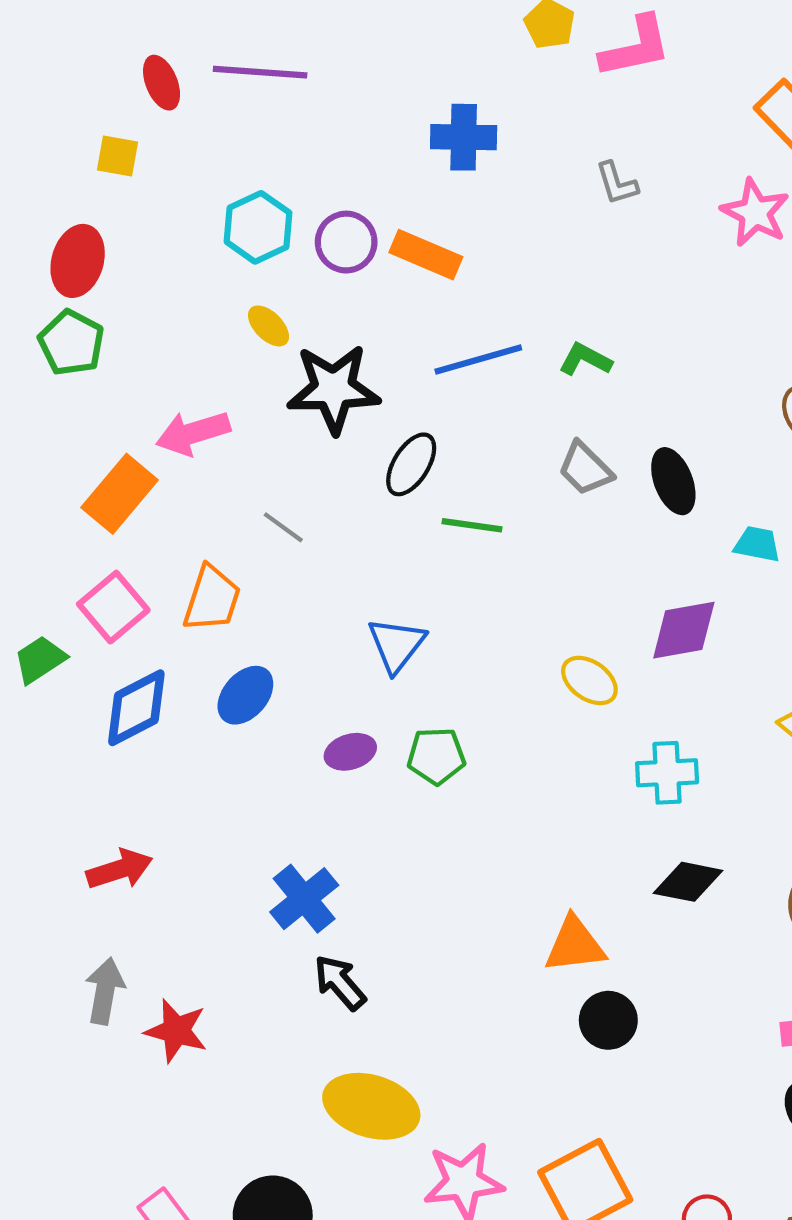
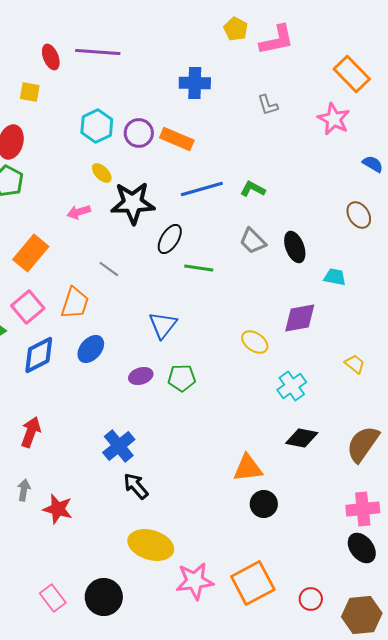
pink arrow: (193, 433) -> (79, 212), moved, size x0.7
cyan cross: (667, 773) -> (292, 386), turned -32
red arrow: (120, 869) -> (31, 432), turned -52
gray arrow: (105, 991) -> (24, 490), size x0.7

